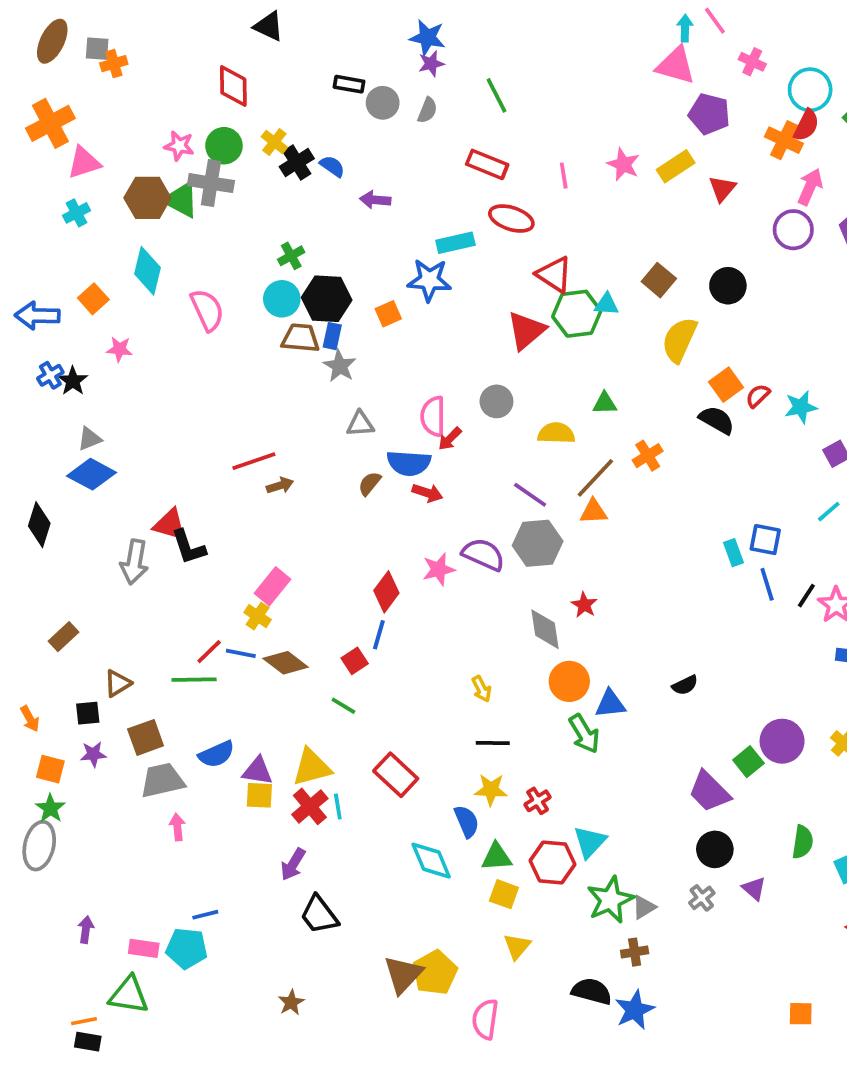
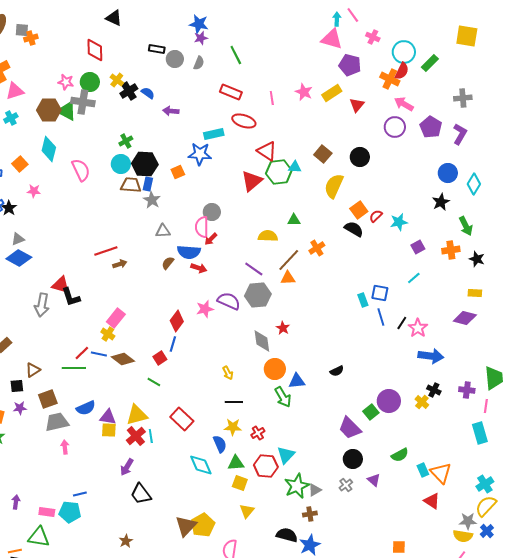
pink arrow: (810, 187) -> (404, 104), turned -84
gray circle: (496, 401) -> (212, 212), moved
green semicircle: (803, 842) -> (400, 455), turned 54

